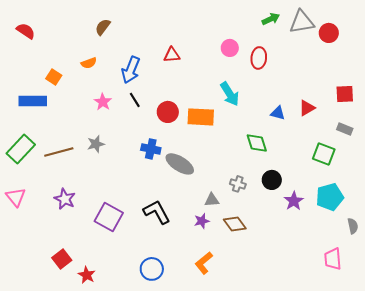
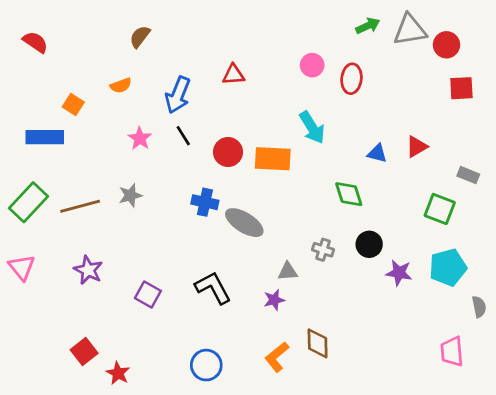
red square: (345, 94) -> (461, 88), moved
purple star: (294, 201) -> (399, 273), turned -30
purple square: (109, 217) -> (148, 294), size x0.7
brown diamond: (235, 224) -> (318, 343), moved, turned 35

